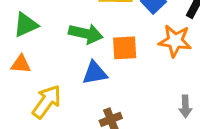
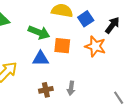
gray arrow: (185, 106) -> (71, 88), moved

